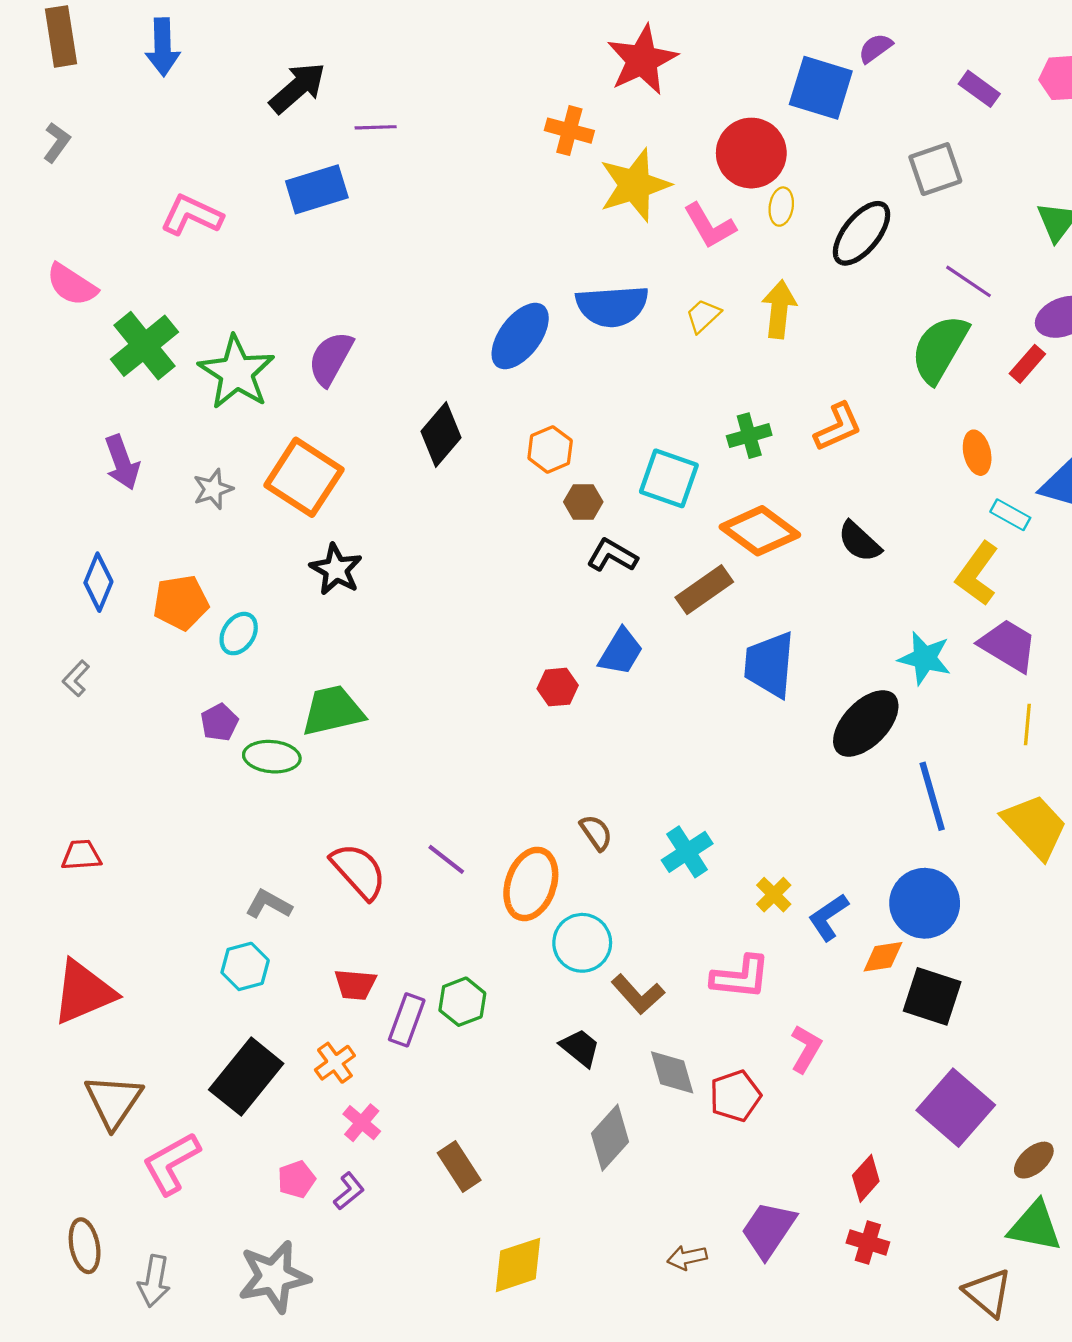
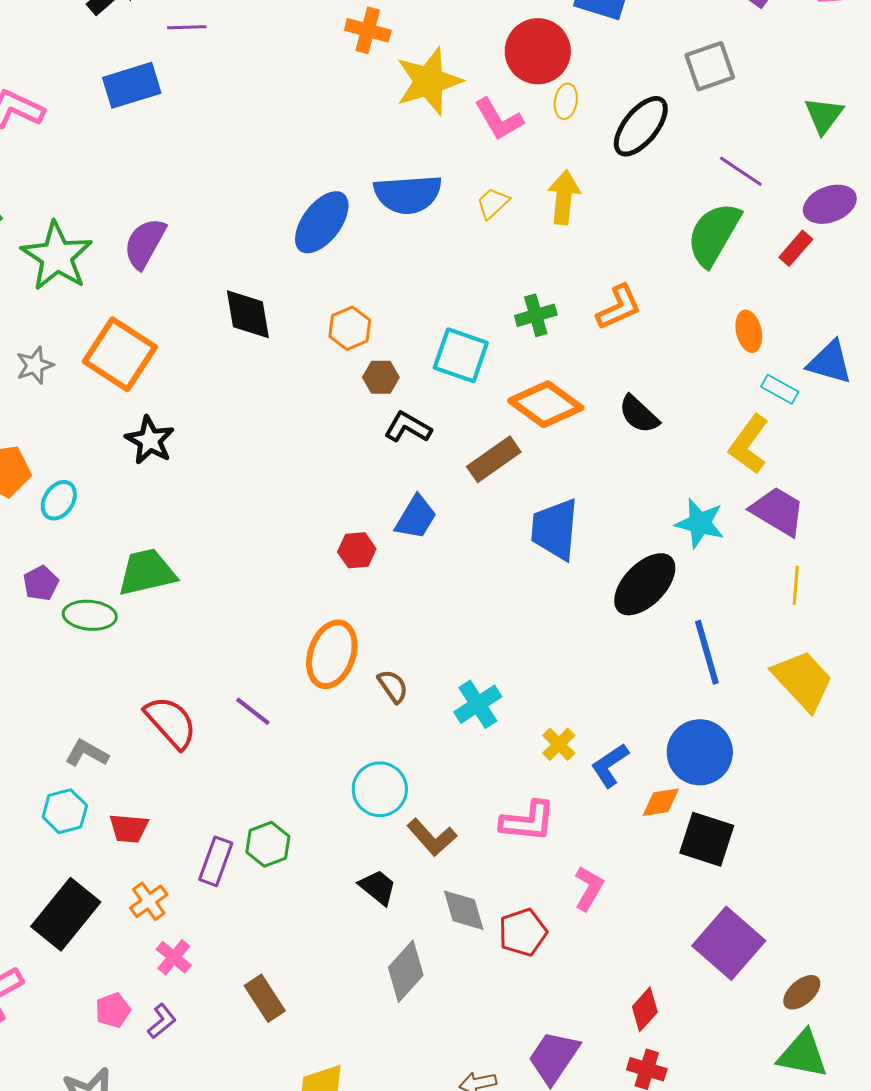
black diamond: (441, 434) -> (248, 314), turned -50
orange ellipse: (531, 884) -> (332, 654), moved
red trapezoid: (355, 985) -> (129, 828), moved

